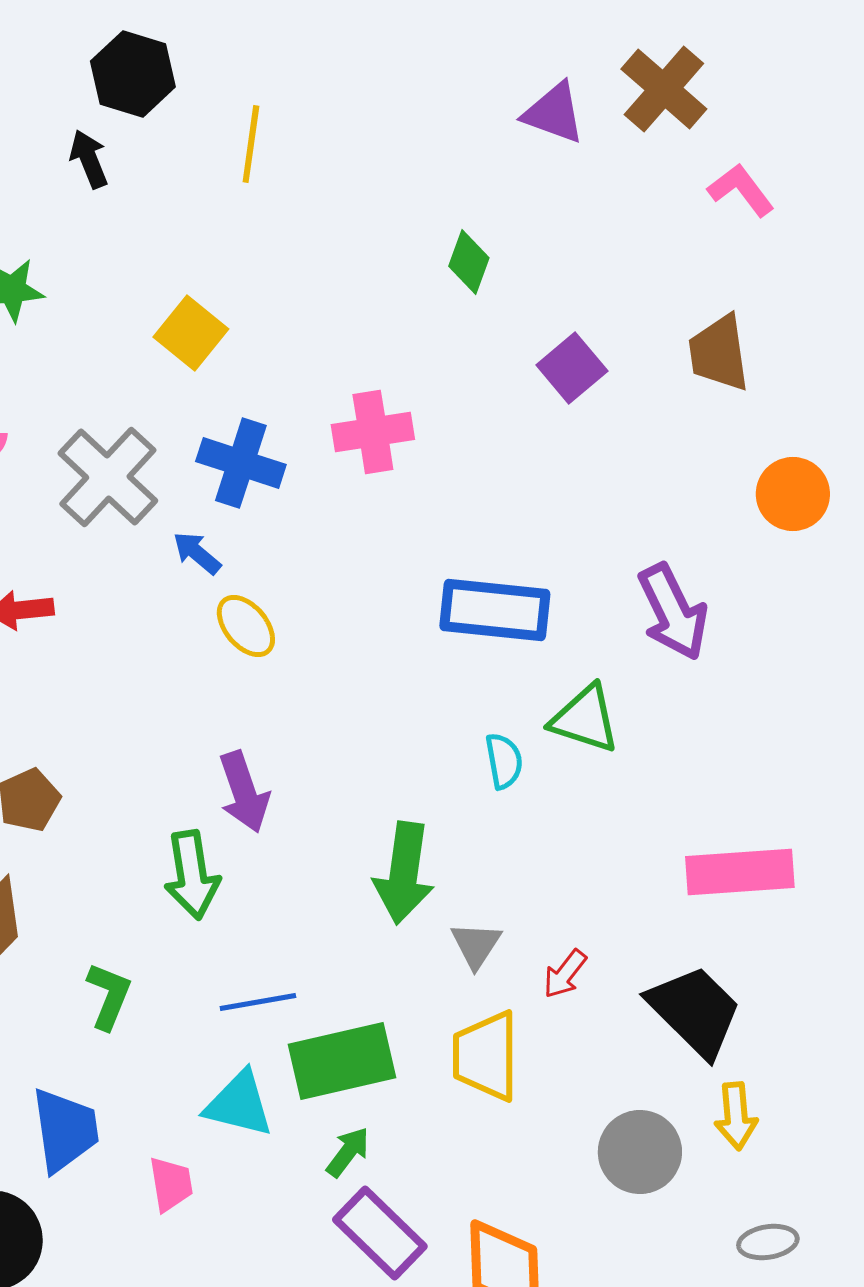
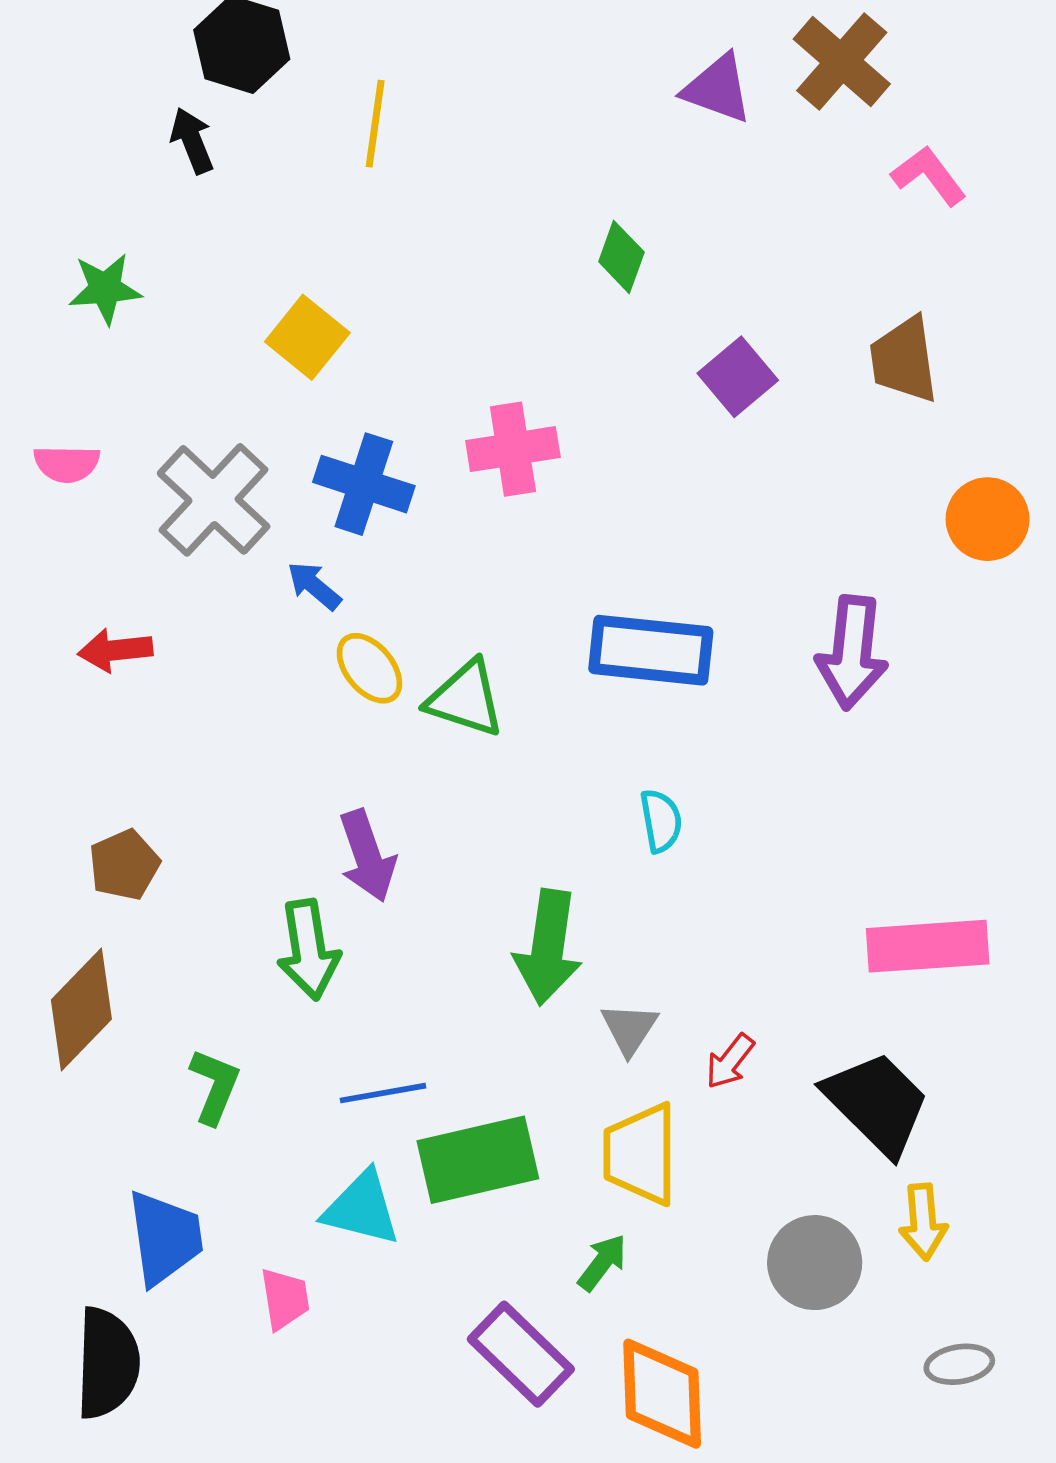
purple arrow: (673, 612) -> (852, 652), turned 32
green triangle: (585, 719) -> (466, 699), moved
green arrow: (348, 1152) -> (602, 1263), moved

